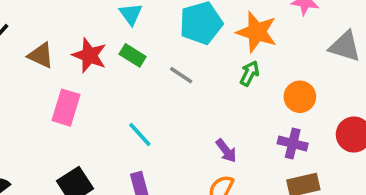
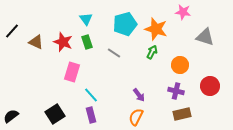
green rectangle: (133, 55) -> (87, 42), turned 40
pink rectangle: (66, 108) -> (72, 72), moved
cyan line: (140, 134) -> (91, 95), moved

